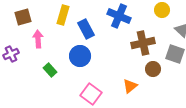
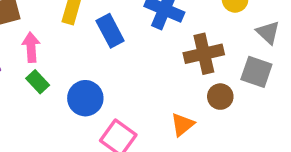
blue circle: (80, 56) -> (85, 98), moved
green rectangle: (50, 70) -> (38, 82), moved

